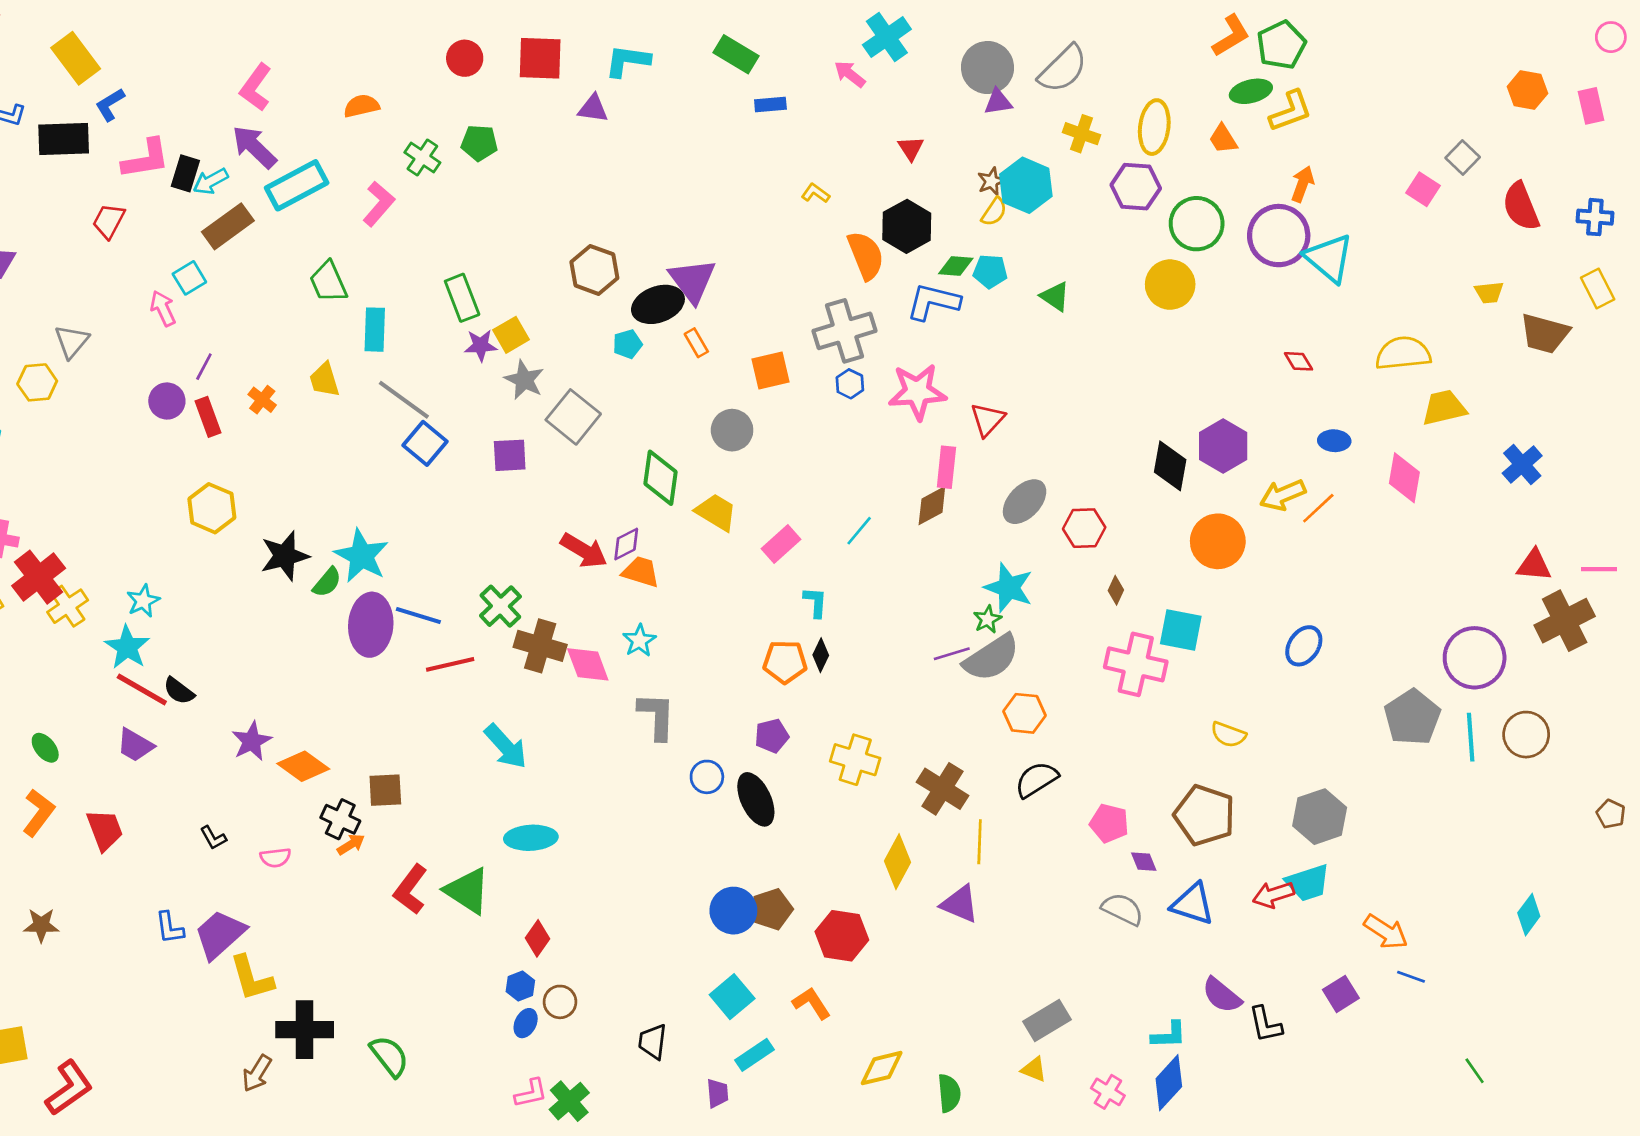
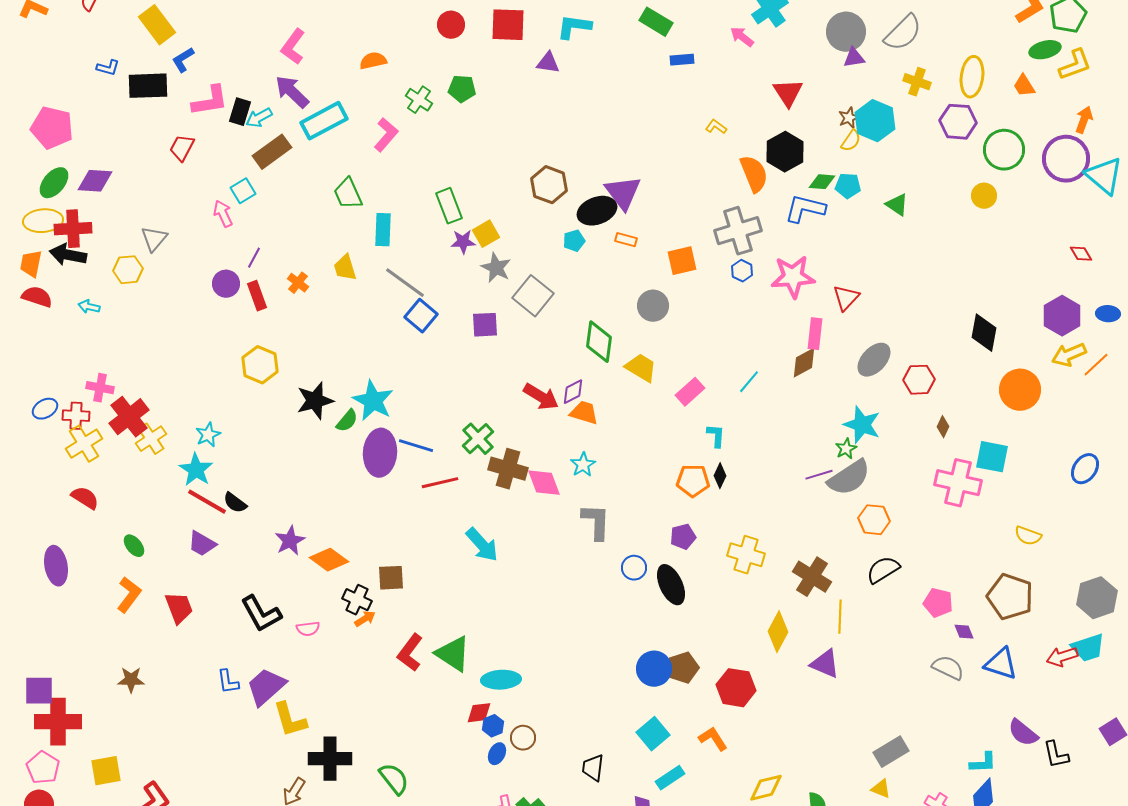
red triangle: (911, 148) -> (788, 93), size x1.5
yellow circle: (1170, 285) -> (984, 196), size x0.7
orange rectangle: (696, 343) -> (626, 240), turned -45
purple hexagon: (1223, 446) -> (1062, 316), moved
black L-shape: (213, 838) -> (261, 614), size x2.0
cyan ellipse: (531, 838) -> (501, 680), moved
red diamond: (537, 938) -> (479, 713), moved, turned 48

